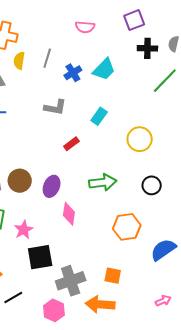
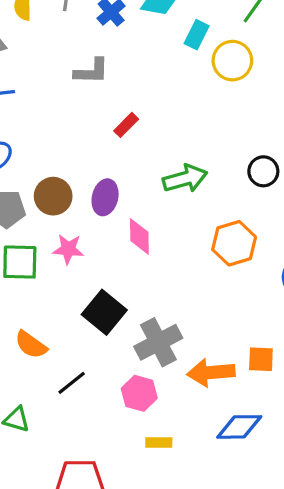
cyan rectangle: (99, 116) -> (197, 35), moved
yellow circle: (140, 139) -> (232, 61), moved
pink star: (24, 230) -> (68, 249), moved, turned -30
black square: (40, 257) -> (104, 312), turned -32
orange square: (113, 276) -> (261, 359), moved

